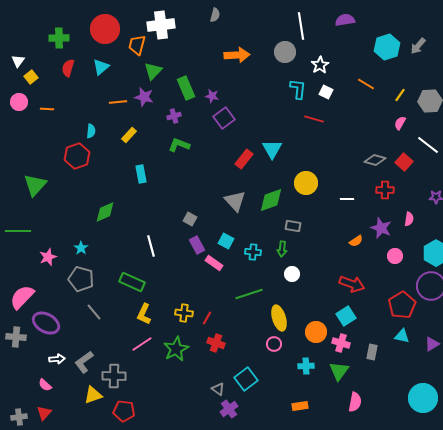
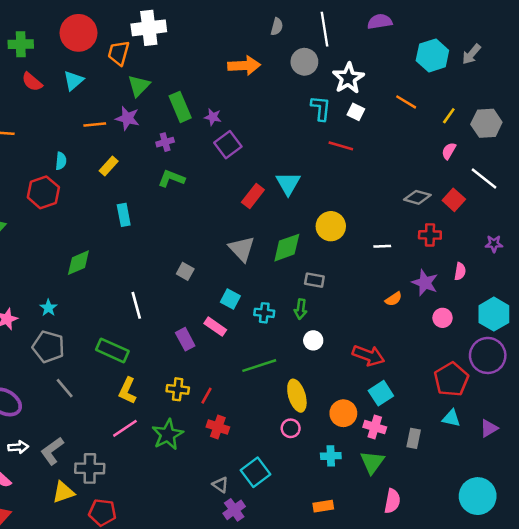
gray semicircle: (215, 15) -> (277, 27), moved
white star: (320, 65) -> (348, 78), size x1.4
red semicircle: (68, 68) -> (32, 82), turned -66
purple rectangle: (197, 245) -> (185, 339), moved
red arrow: (352, 284) -> (368, 355), moved

